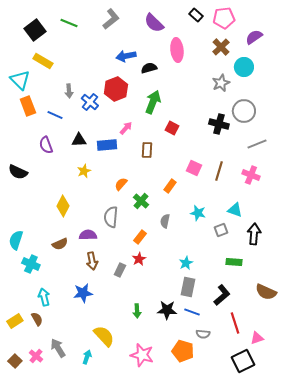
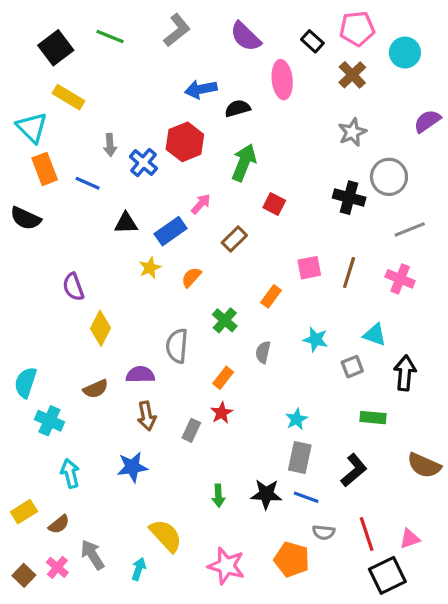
black rectangle: (196, 15) -> (312, 41), moved
purple semicircle: (254, 37) -> (427, 121), moved
cyan circle: (244, 67) -> (405, 53), moved
purple semicircle: (46, 145) -> (73, 287), moved
blue rectangle: (107, 145) -> (171, 231), turned -30
brown rectangle: (147, 150) -> (234, 239), turned 42
pink square: (194, 168) -> (309, 268), turned -35
yellow star: (84, 171) -> (150, 268), moved
black semicircle: (18, 172) -> (26, 218), moved
orange semicircle: (121, 184) -> (191, 277), moved
brown semicircle: (37, 319) -> (59, 524), moved, turned 80
red line: (235, 323) -> (367, 534), moved

